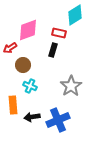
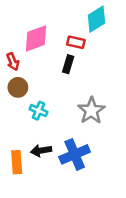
red arrow: (10, 48) -> (13, 62), turned -80
brown circle: (23, 65) -> (18, 87), moved
orange rectangle: (13, 105) -> (17, 162), moved

